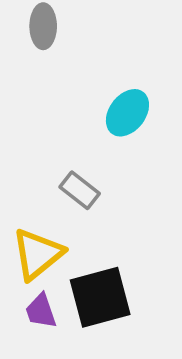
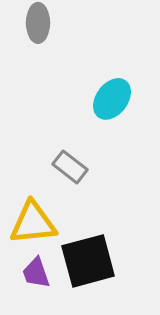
yellow triangle: (37, 254) -> (33, 223), turned 33

